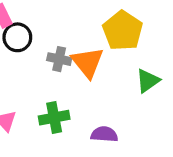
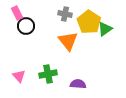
gray cross: (59, 59) -> (65, 14), moved
green triangle: (148, 81) -> (105, 29), moved

